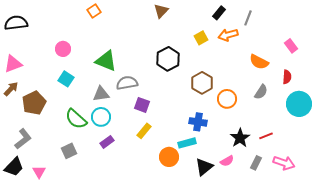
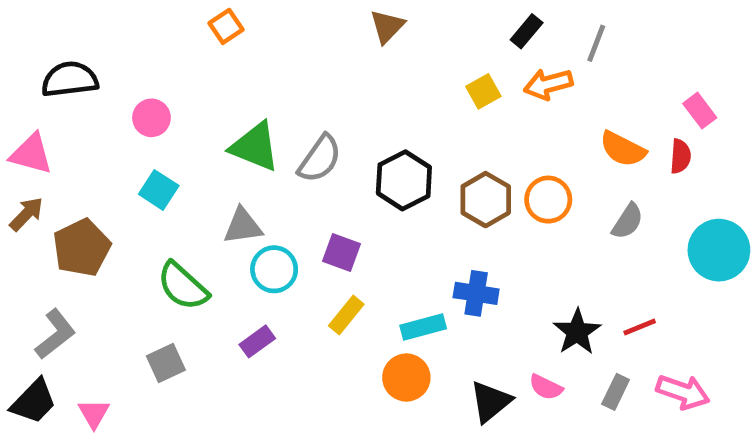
black semicircle: (16, 23) -> (70, 79), moved
black hexagon: (168, 59) -> (404, 180), moved
pink triangle: (13, 64) -> (31, 154), turned 36
red semicircle: (287, 77) -> (680, 156), moved
gray semicircle: (127, 83) -> (320, 159), moved, turned 135
orange circle: (227, 99) -> (548, 200), moved
cyan circle: (101, 117) -> (274, 269), moved
cyan rectangle: (187, 143) -> (423, 327), moved
pink semicircle: (227, 161) -> (546, 387), turned 56

